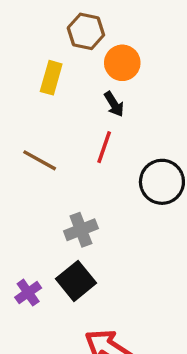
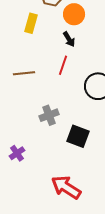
brown line: (40, 160) -> (24, 73), turned -35
black square: (76, 281) -> (78, 136), moved, turned -30

